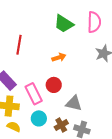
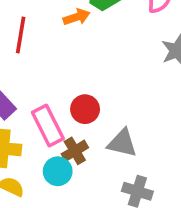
orange arrow: (59, 57) -> (77, 17), moved
brown cross: (61, 125) -> (75, 151), moved

